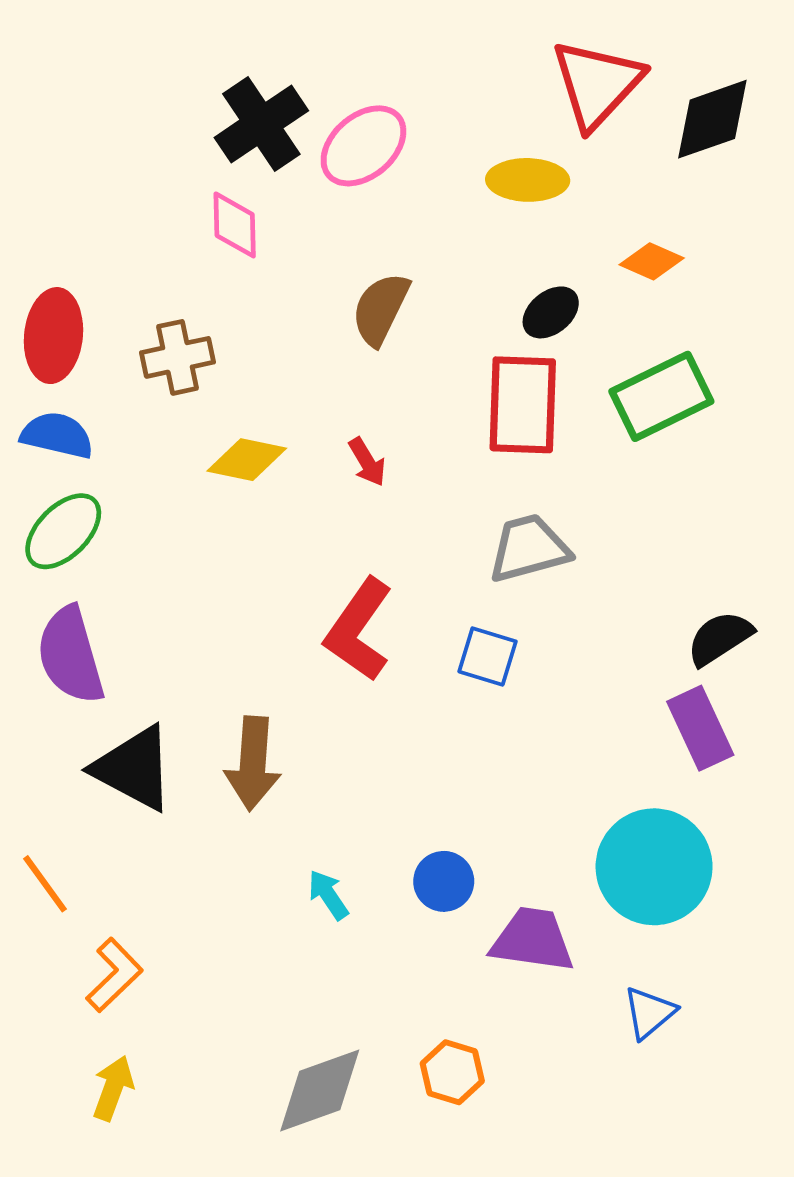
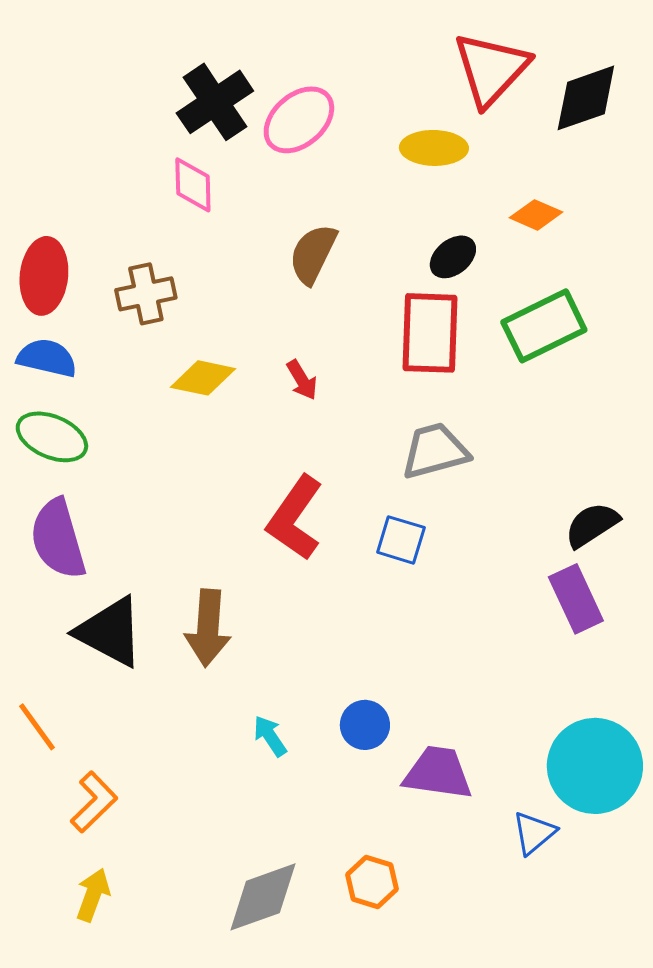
green ellipse: (63, 531) -> (52, 437), turned 68
cyan circle: (654, 867) -> (595, 766), moved

